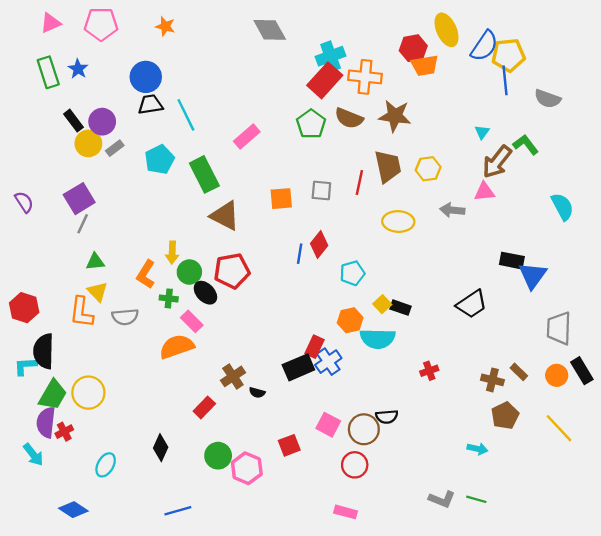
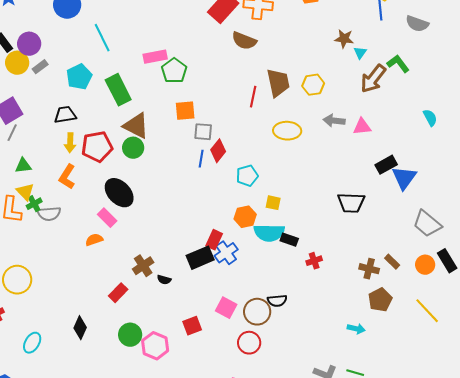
black trapezoid: (150, 104) -> (65, 115), moved
brown star: (395, 116) -> (344, 39), moved, size x0.7
green pentagon: (311, 124) -> (174, 71), moved
pink rectangle: (247, 137) -> (155, 57), turned 30
gray square: (321, 191) -> (203, 132), moved
pink triangle: (484, 192) -> (362, 127), moved
cyan semicircle: (562, 207) -> (430, 118), size x0.7
yellow arrow: (172, 253) -> (70, 143), moved
black rectangle: (512, 261) -> (386, 165), turned -40
red pentagon: (232, 271) -> (97, 147), moved
green circle: (189, 272) -> (133, 148), moved
black ellipse: (205, 293) -> (119, 193), size x1.4
green cross: (169, 298) -> (34, 204), moved, turned -35
yellow square: (382, 304) -> (273, 203), turned -35
black trapezoid: (472, 304) -> (351, 203), turned 36
black rectangle: (401, 308) -> (289, 240), moved
gray trapezoid: (559, 328) -> (427, 224), turned -52
orange semicircle: (177, 347) -> (94, 240), size x0.6

